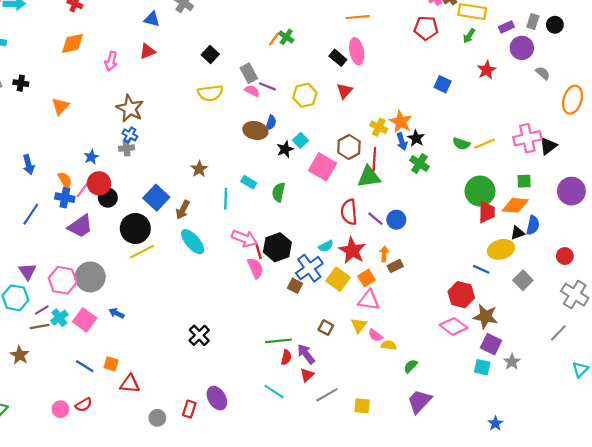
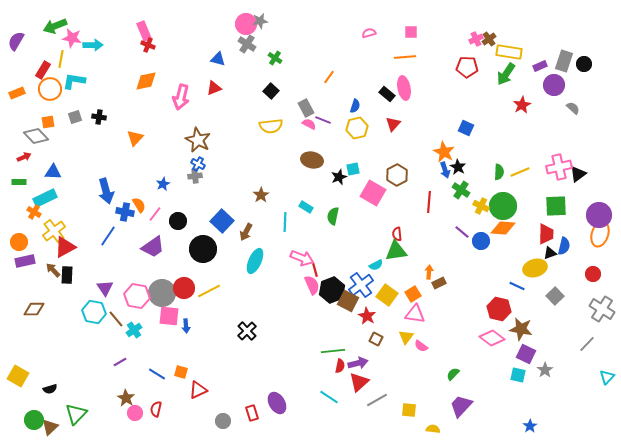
gray rectangle: (533, 21) -> (564, 61), size x1.5
green arrow: (469, 36) -> (506, 74), size x1.6
green cross: (286, 37) -> (275, 58), moved
pink arrow: (111, 61) -> (181, 97), size x1.4
blue square: (443, 84) -> (466, 128), moved
orange ellipse: (573, 100) -> (600, 234), moved
blue semicircle: (271, 123) -> (355, 106), moved
yellow cross: (379, 127) -> (481, 206), moved
cyan square: (301, 140) -> (353, 169), turned 32
green semicircle: (461, 144) -> (499, 172), turned -105
red line: (374, 159) -> (429, 202), moved
blue arrow: (29, 165) -> (106, 191), size x1.4
green triangle: (369, 177) -> (396, 251), moved
green square: (524, 181) -> (556, 206), size x1.6
red circle: (99, 183) -> (184, 288), moved
green circle: (480, 191) -> (503, 206), moved
blue cross: (65, 198) -> (125, 212), moved
orange diamond: (515, 205) -> (503, 228), moved
red semicircle: (349, 212) -> (397, 234), size x0.6
red trapezoid: (487, 212) -> (546, 234), moved
purple line: (375, 219) -> (462, 232), moved
blue circle: (396, 220) -> (481, 241), moved
cyan ellipse: (193, 242) -> (255, 261), turned 65
black hexagon: (277, 247) -> (332, 290), moved
red star: (352, 251) -> (367, 316), moved, size x0.7
yellow line: (142, 252) -> (209, 291), moved
brown square: (295, 286) -> (348, 301), size x1.5
purple line: (42, 310) -> (120, 362), moved
blue arrow: (117, 313) -> (186, 326), turned -120
pink square: (85, 320) -> (169, 316), moved, turned -30
brown line: (40, 326) -> (116, 319), moved, turned 60
black cross: (199, 335) -> (247, 331), moved
yellow semicircle: (389, 345) -> (433, 429), moved
purple arrow: (306, 354) -> (358, 363), turned 114
brown star: (20, 355) -> (126, 398), moved
red triangle: (307, 375) -> (359, 382), size x1.5
red triangle: (130, 384) -> (198, 390), turned -30
red semicircle: (84, 405) -> (156, 409), turned 133
red rectangle: (189, 409) -> (252, 413), turned -35

